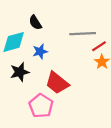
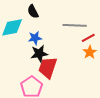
black star: (20, 72) -> (39, 54), moved
red trapezoid: (57, 83) -> (48, 68), turned 65

